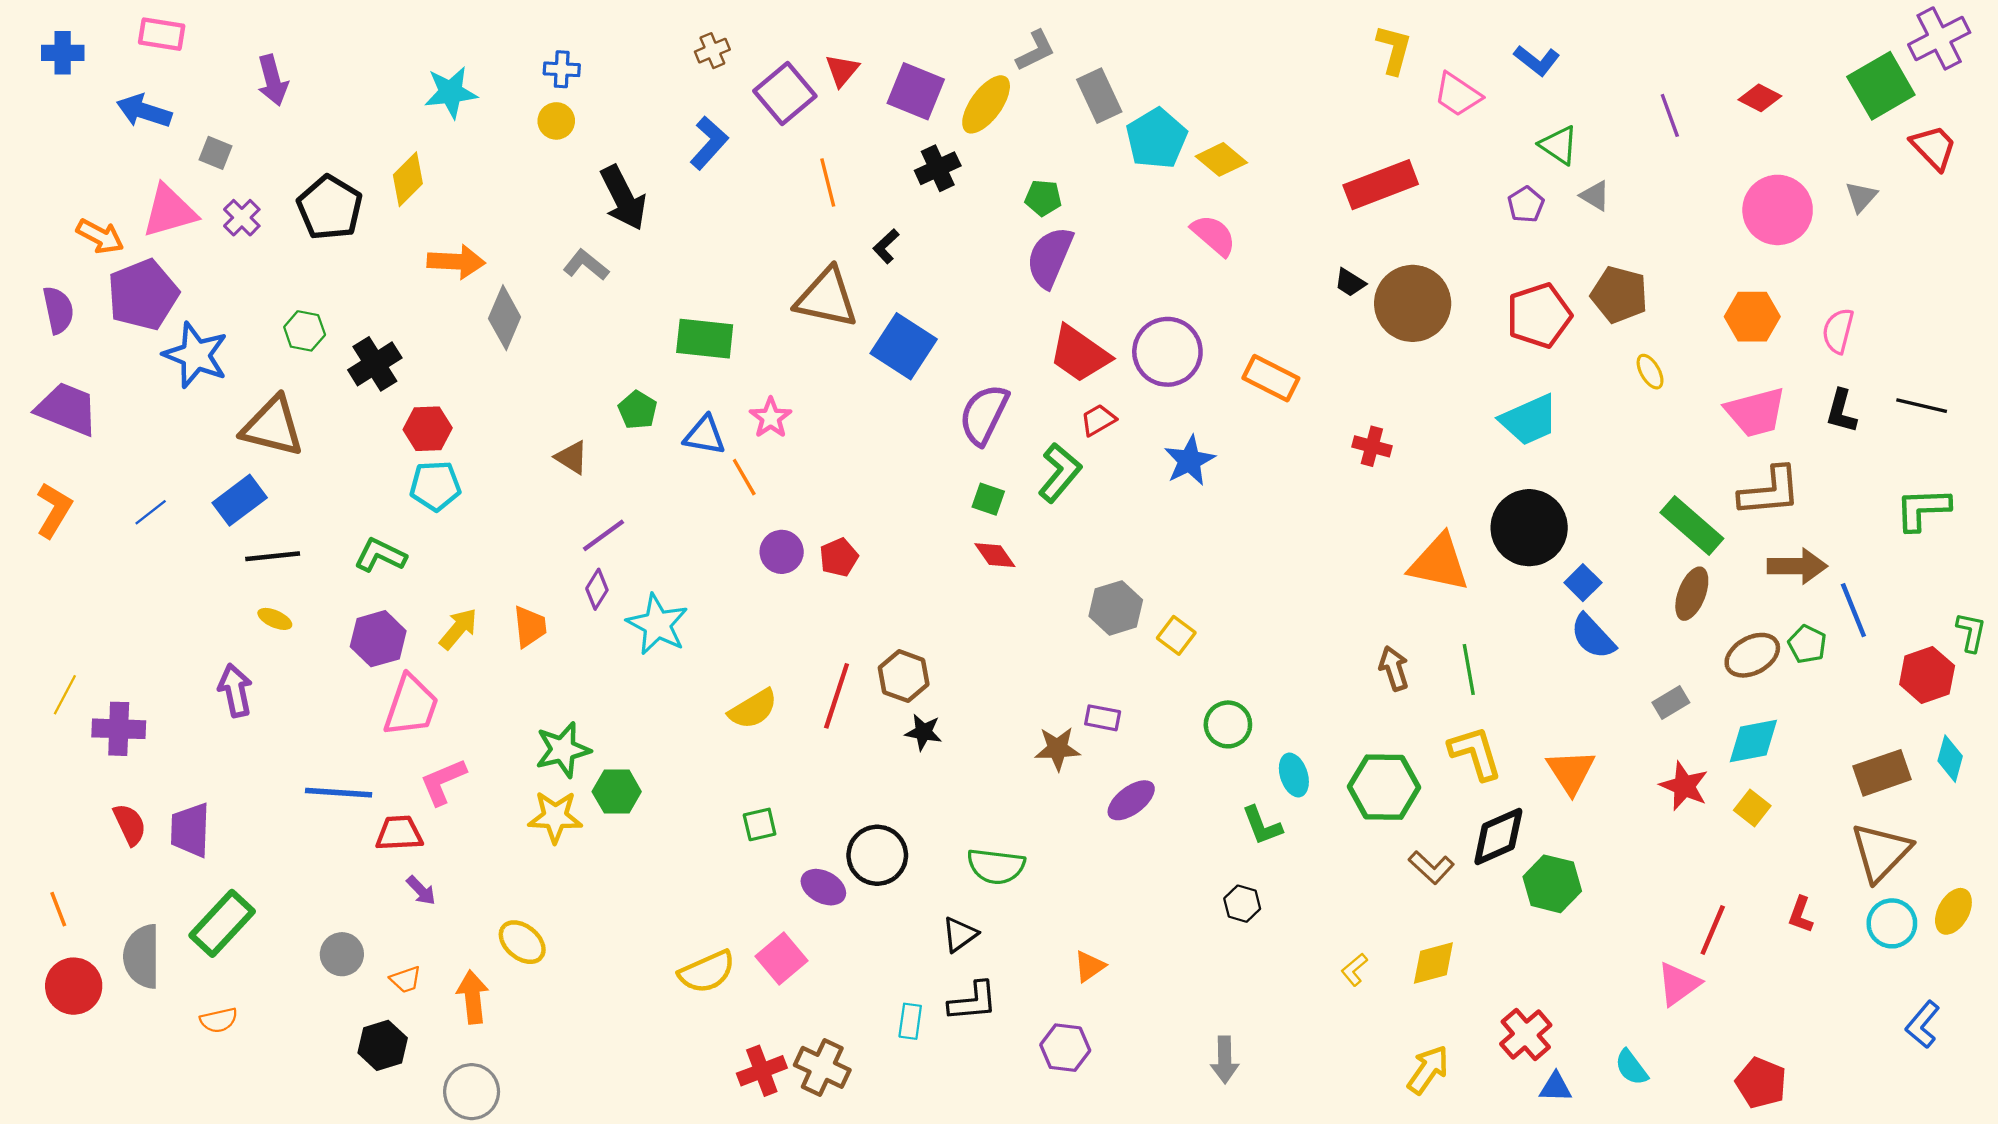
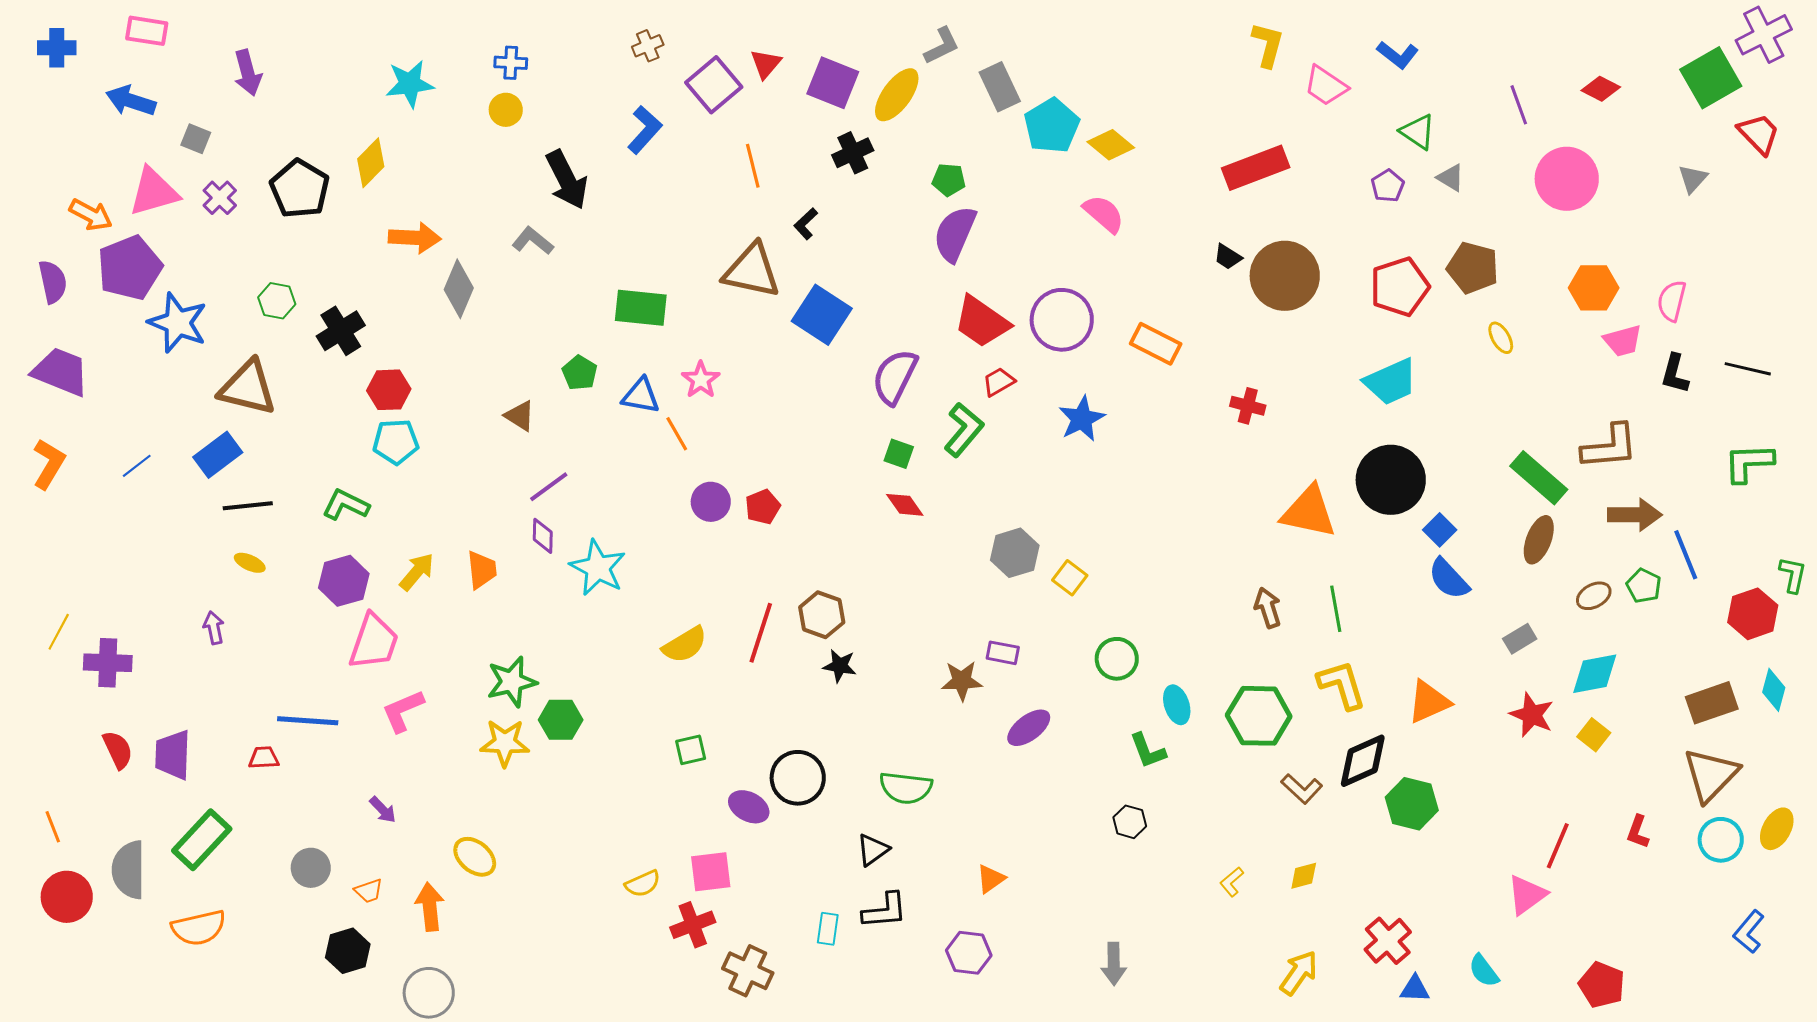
pink circle: (1778, 210) -> (1567, 179), moved
pink trapezoid: (1756, 412) -> (1623, 341), moved, size x0.7
purple diamond: (597, 589) -> (543, 536), turned -30
brown ellipse: (1752, 655) -> (1594, 596), size x0.7
purple arrow: (235, 690) -> (214, 628), size x0.7
orange triangle: (1571, 772) -> (1429, 702), turned 39
red trapezoid: (399, 833) -> (264, 758), moved, size x0.7
pink square: (782, 959) -> (711, 872), turned 33
yellow diamond: (1433, 963) -> (1304, 876), size x0.7
yellow semicircle: (707, 972) -> (643, 884), size x0.7
orange semicircle: (219, 1020) -> (199, 928), size x1.6
red cross: (762, 1071) -> (693, 925), moved

